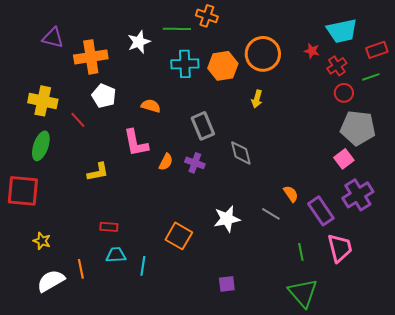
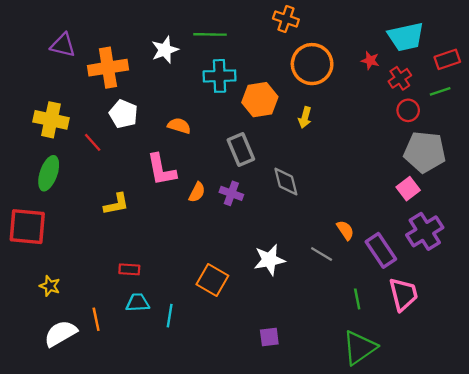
orange cross: (207, 16) -> (286, 19), moved
orange hexagon: (223, 66) -> (260, 100), moved
green triangle: (303, 293) -> (360, 348), turned 36

